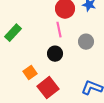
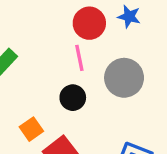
gray circle: (86, 42) -> (124, 78), size x1.5

